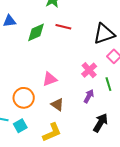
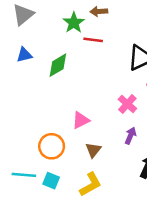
red line: (63, 27) -> (93, 40), moved
brown triangle: (57, 105) -> (93, 150), turned 40
cyan square: (20, 126) -> (51, 181), turned -32

